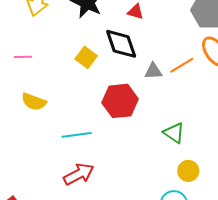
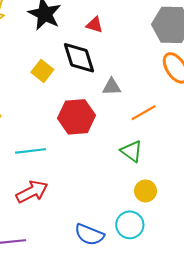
orange line: (182, 65) -> (144, 113), moved

